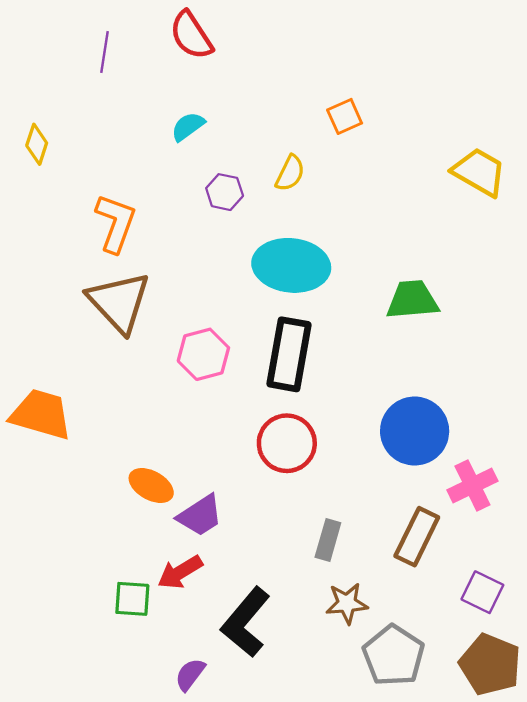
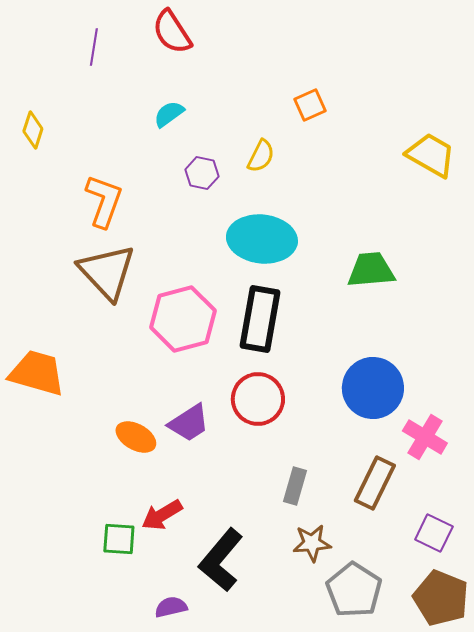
pink hexagon: (203, 354) -> (183, 319), size x1.4
pink cross: (472, 486) -> (425, 437), turned -33
purple trapezoid: (200, 516) -> (189, 423), moved
purple semicircle: (190, 674) -> (171, 607), turned 40

